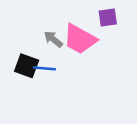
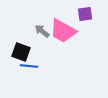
blue line: (44, 68) -> (29, 66), moved

